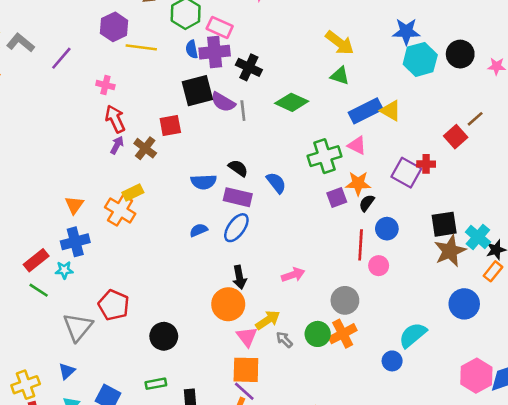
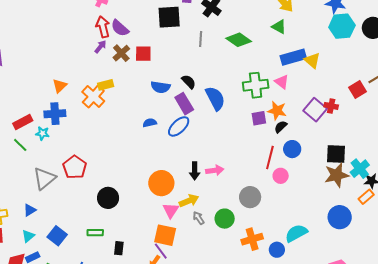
purple semicircle: (223, 102) -> (120, 28), moved
red square: (170, 125) -> (143, 54), moved
blue semicircle: (276, 183) -> (215, 98), size x1.4
purple rectangle: (238, 197) -> (184, 104), turned 35
black arrow: (239, 277) -> (195, 171), moved
orange cross: (343, 334) -> (252, 239), moved

